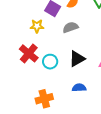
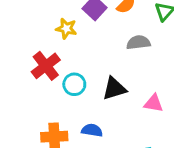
gray semicircle: (70, 27) -> (138, 43), moved
blue semicircle: (79, 88) -> (92, 130), moved

